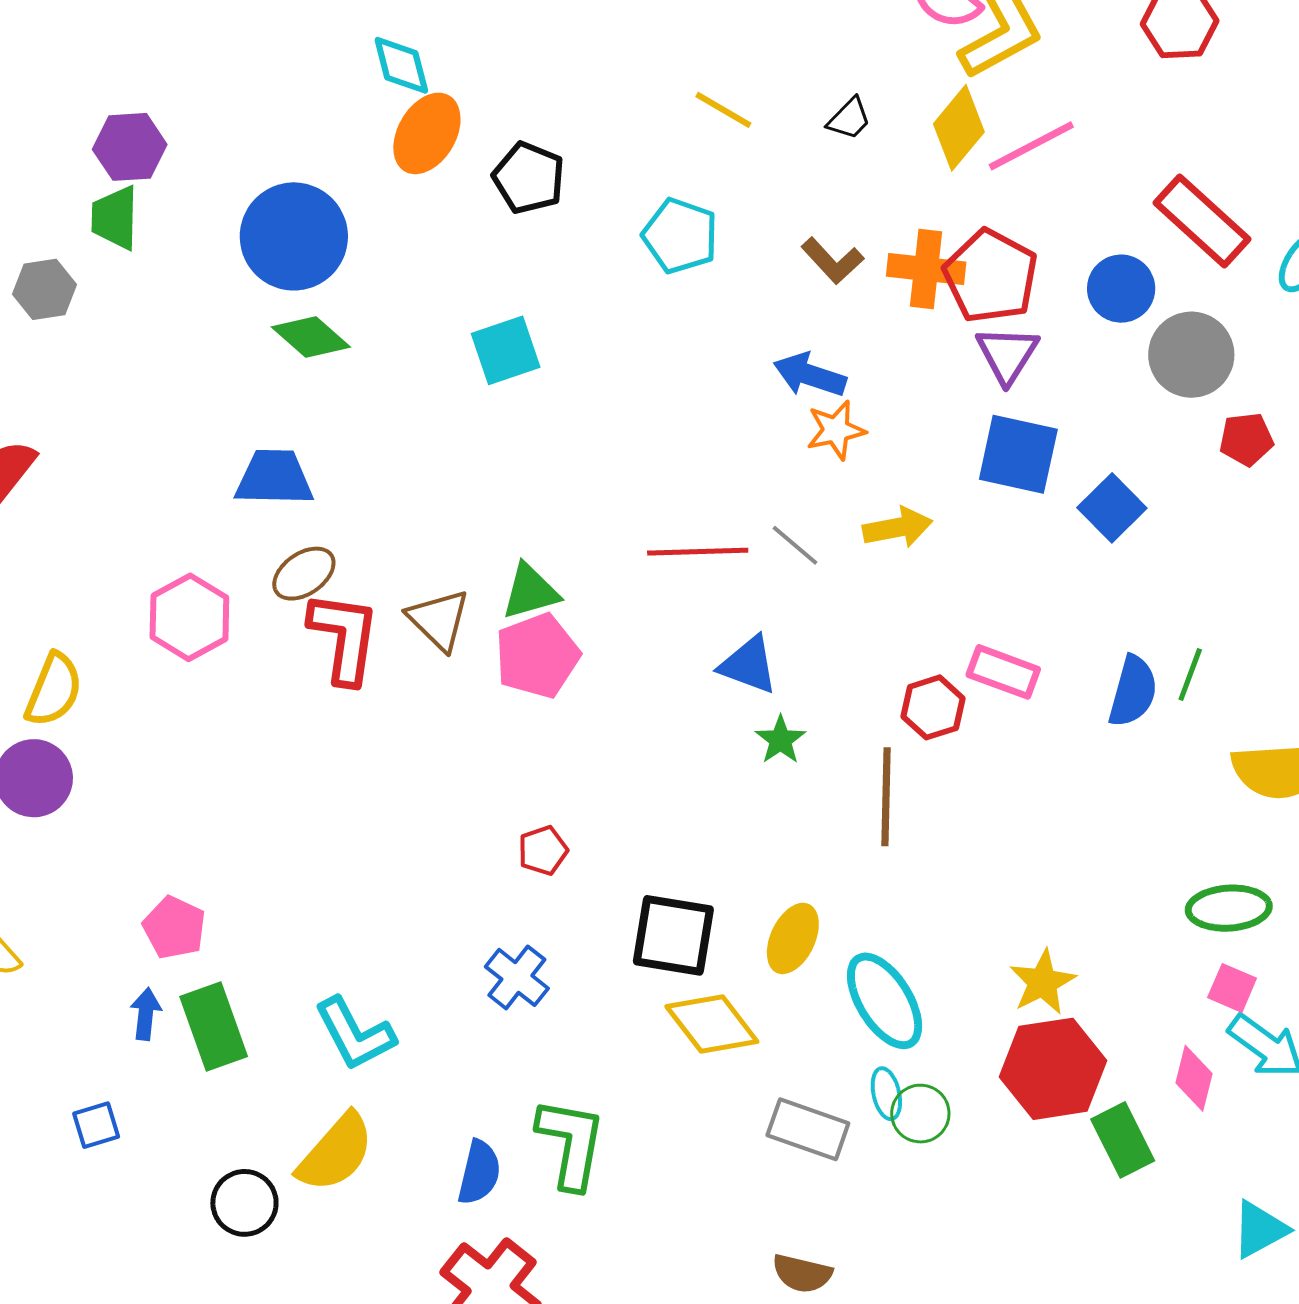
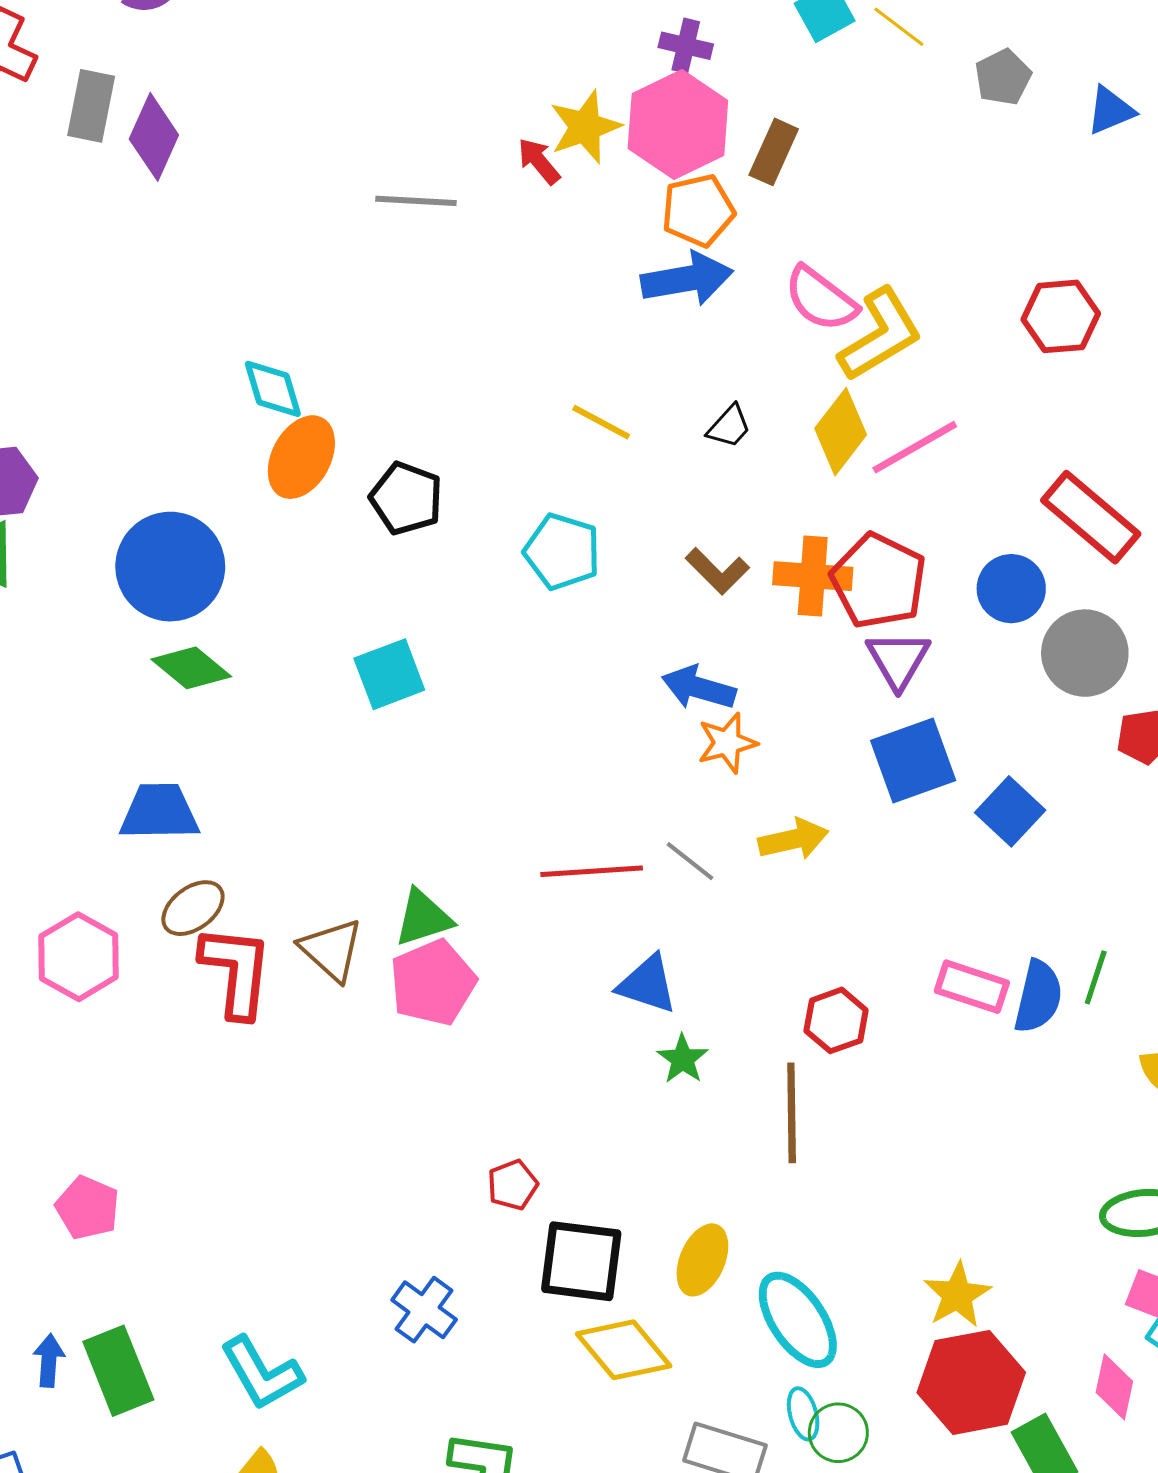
blue square: (1018, 454) -> (913, 761), turned -30
pink rectangle: (1003, 672) -> (972, 987), moved
red pentagon: (543, 851) -> (513, 1185), moved
pink pentagon: (174, 928) -> (88, 1208), moved

